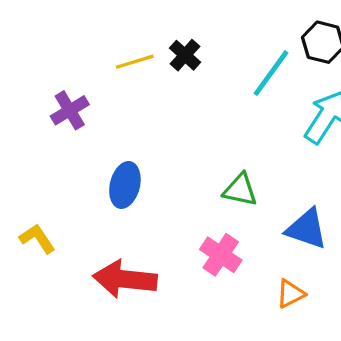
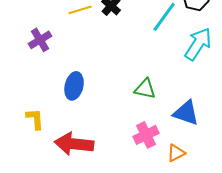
yellow L-shape: (37, 239) -> (35, 119), moved, turned 30
pink cross: (221, 255) -> (146, 135), moved, turned 30

